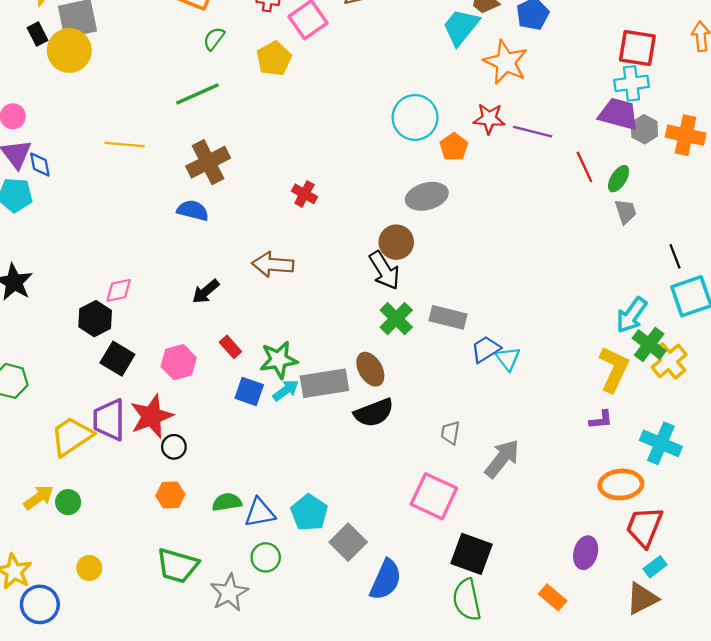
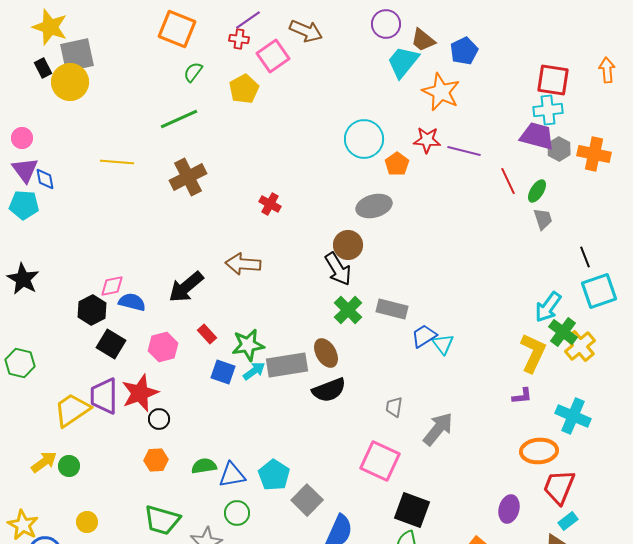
blue semicircle: (193, 210) -> (132, 302), moved
black arrow: (206, 292) -> (186, 287), size x1.5

